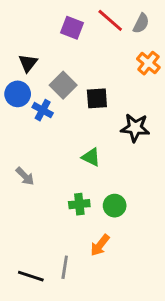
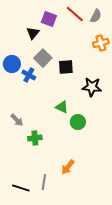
black triangle: (28, 63) -> (33, 33), moved
orange cross: (148, 63) -> (101, 43), turned 35
green cross: (79, 204) -> (35, 138), moved
green circle: (115, 206) -> (78, 122), moved

